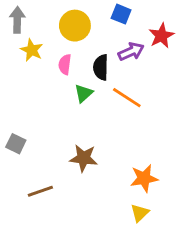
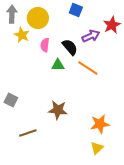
blue square: (121, 14) -> (76, 10), moved
yellow circle: (75, 26) -> (38, 18), moved
black semicircle: (101, 67) -> (70, 47), turned 138
green triangle: (84, 93) -> (58, 65), turned 40

